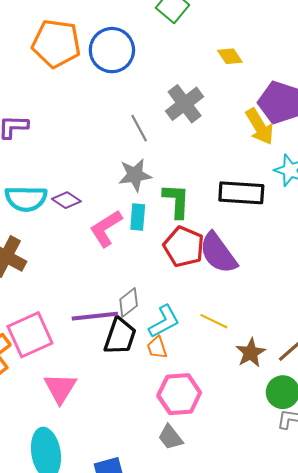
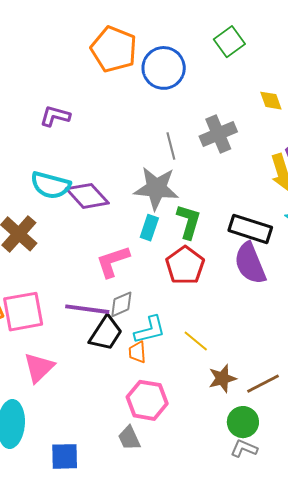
gray star: (135, 175) -> (156, 188), size x1.4
purple diamond: (66, 200) -> (87, 196), size x1.6
pink L-shape: (106, 228) -> (113, 262), moved
purple semicircle: (218, 253) -> (250, 263), moved

